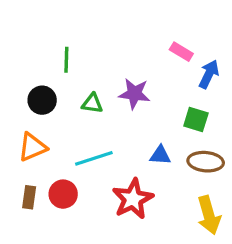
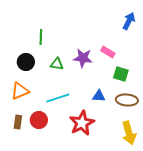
pink rectangle: (181, 52) -> (108, 52), moved
blue arrow: (209, 74) -> (129, 21), moved

